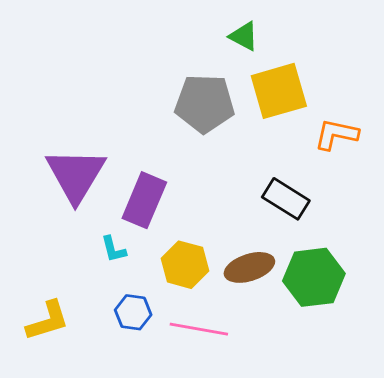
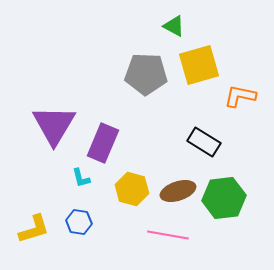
blue hexagon: (133, 312) -> (79, 222), moved
pink line: (199, 329) -> (168, 235), moved

